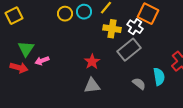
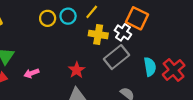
pink arrow: (42, 61) -> (31, 73), moved
cyan semicircle: (159, 77) -> (150, 67), moved

